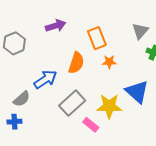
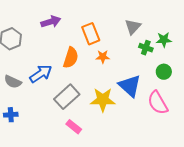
gray semicircle: (22, 99) -> (13, 82), moved, turned 66
pink rectangle: (91, 125) -> (74, 127), moved

